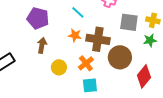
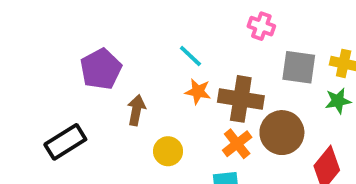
cyan line: (78, 12) -> (190, 56), moved
purple pentagon: (38, 18) -> (101, 69), moved, turned 30
orange cross: (86, 63) -> (237, 144), moved

